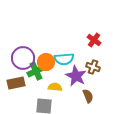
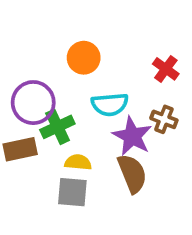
orange circle: (46, 62) -> (84, 58), moved
yellow semicircle: (55, 87) -> (78, 162), moved
brown semicircle: (88, 96) -> (132, 174), moved, size x1.5

